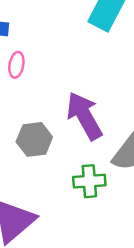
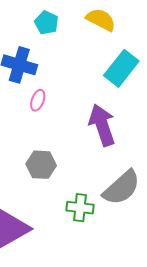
purple arrow: (84, 116) -> (102, 125), moved

